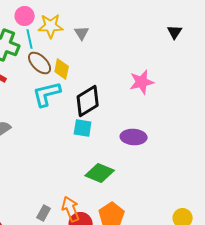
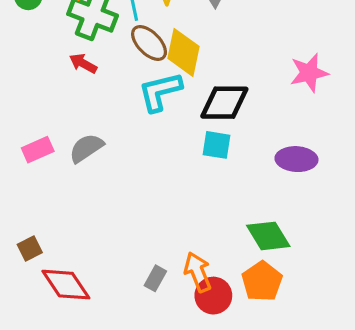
yellow diamond: (62, 69) -> (184, 52), size x1.4
black diamond: (88, 101) -> (224, 103), turned 32
green diamond: (100, 173) -> (268, 236), moved, turned 36

